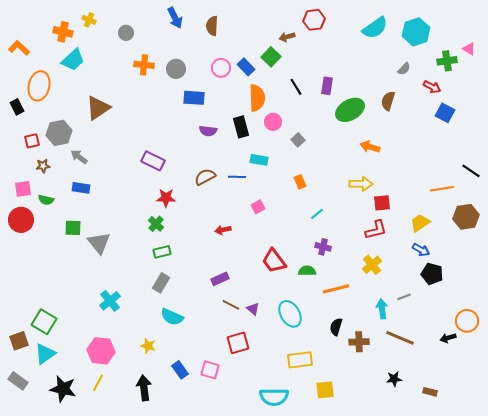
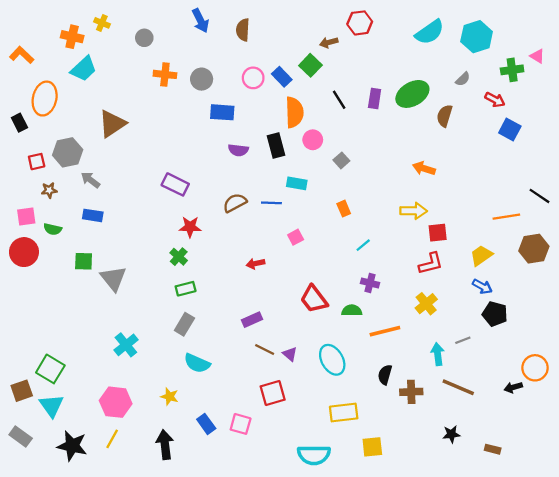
green ellipse: (350, 110) -> (412, 94), moved
cyan triangle: (45, 354) -> (51, 406), turned -30

